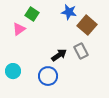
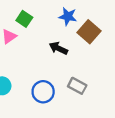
gray rectangle: (81, 51) -> (77, 86), moved, turned -35
black arrow: (59, 55) -> (58, 48), moved, turned -119

